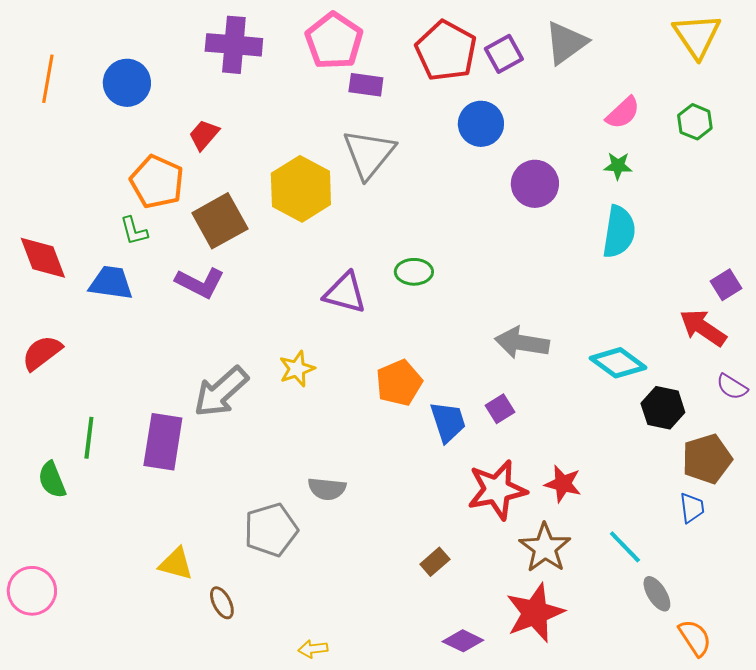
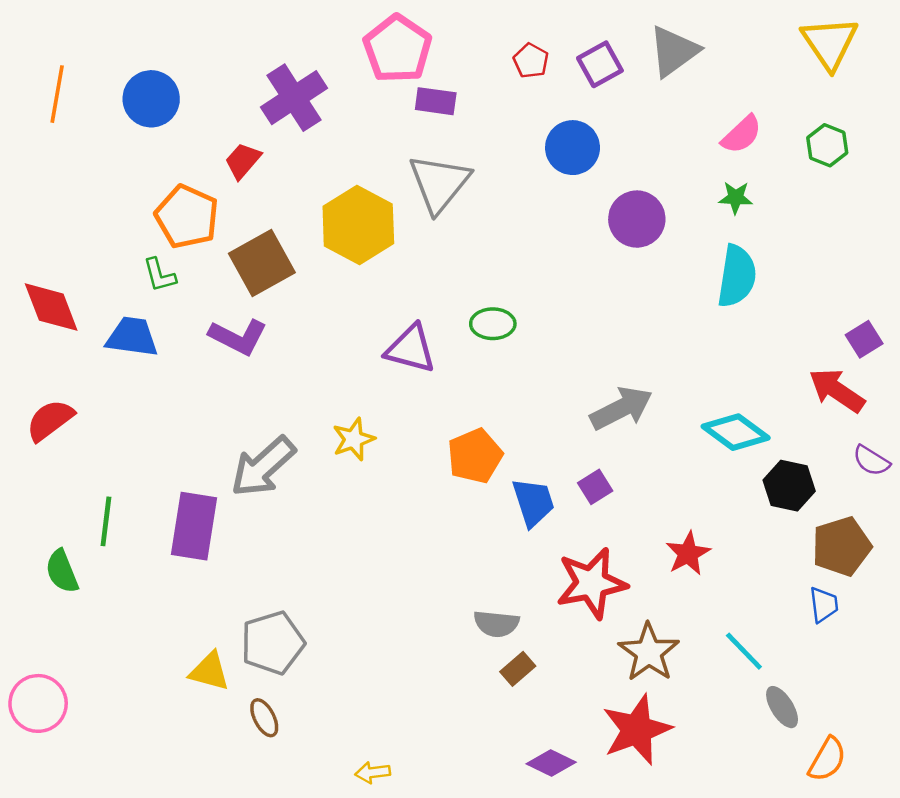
purple cross: (234, 45) -> (294, 98), moved, turned -38
red pentagon: (446, 51) -> (531, 61), size x0.5
gray arrow: (522, 343) -> (621, 408), turned 144
red star: (563, 484) -> (688, 553), moved, turned 30
gray semicircle: (327, 489) -> (496, 624), moved
gray pentagon: (271, 530) -> (273, 643), moved
orange semicircle: (695, 638) -> (827, 759), turned 63

